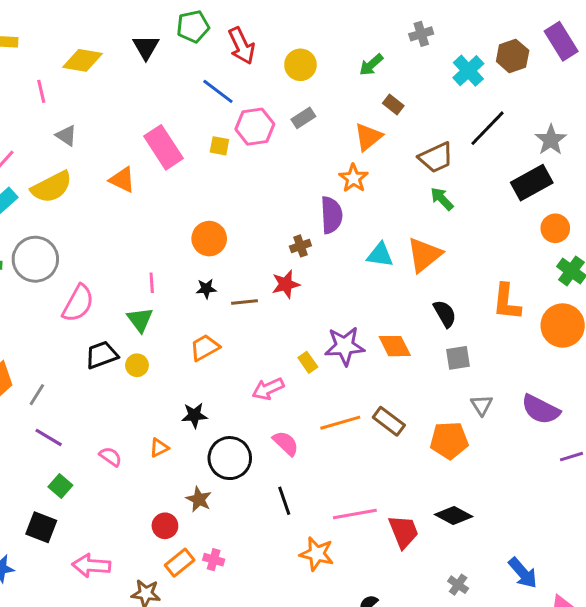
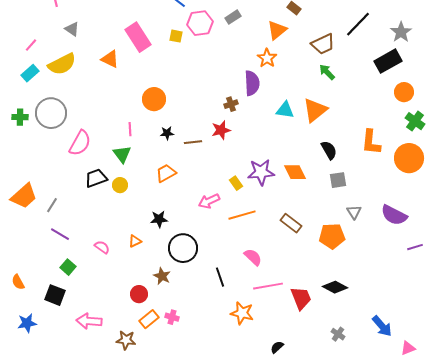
orange circle: (209, 239) -> (154, 99), moved
orange line: (340, 423) -> (242, 215), moved
pink semicircle: (286, 443) -> (253, 257), moved

